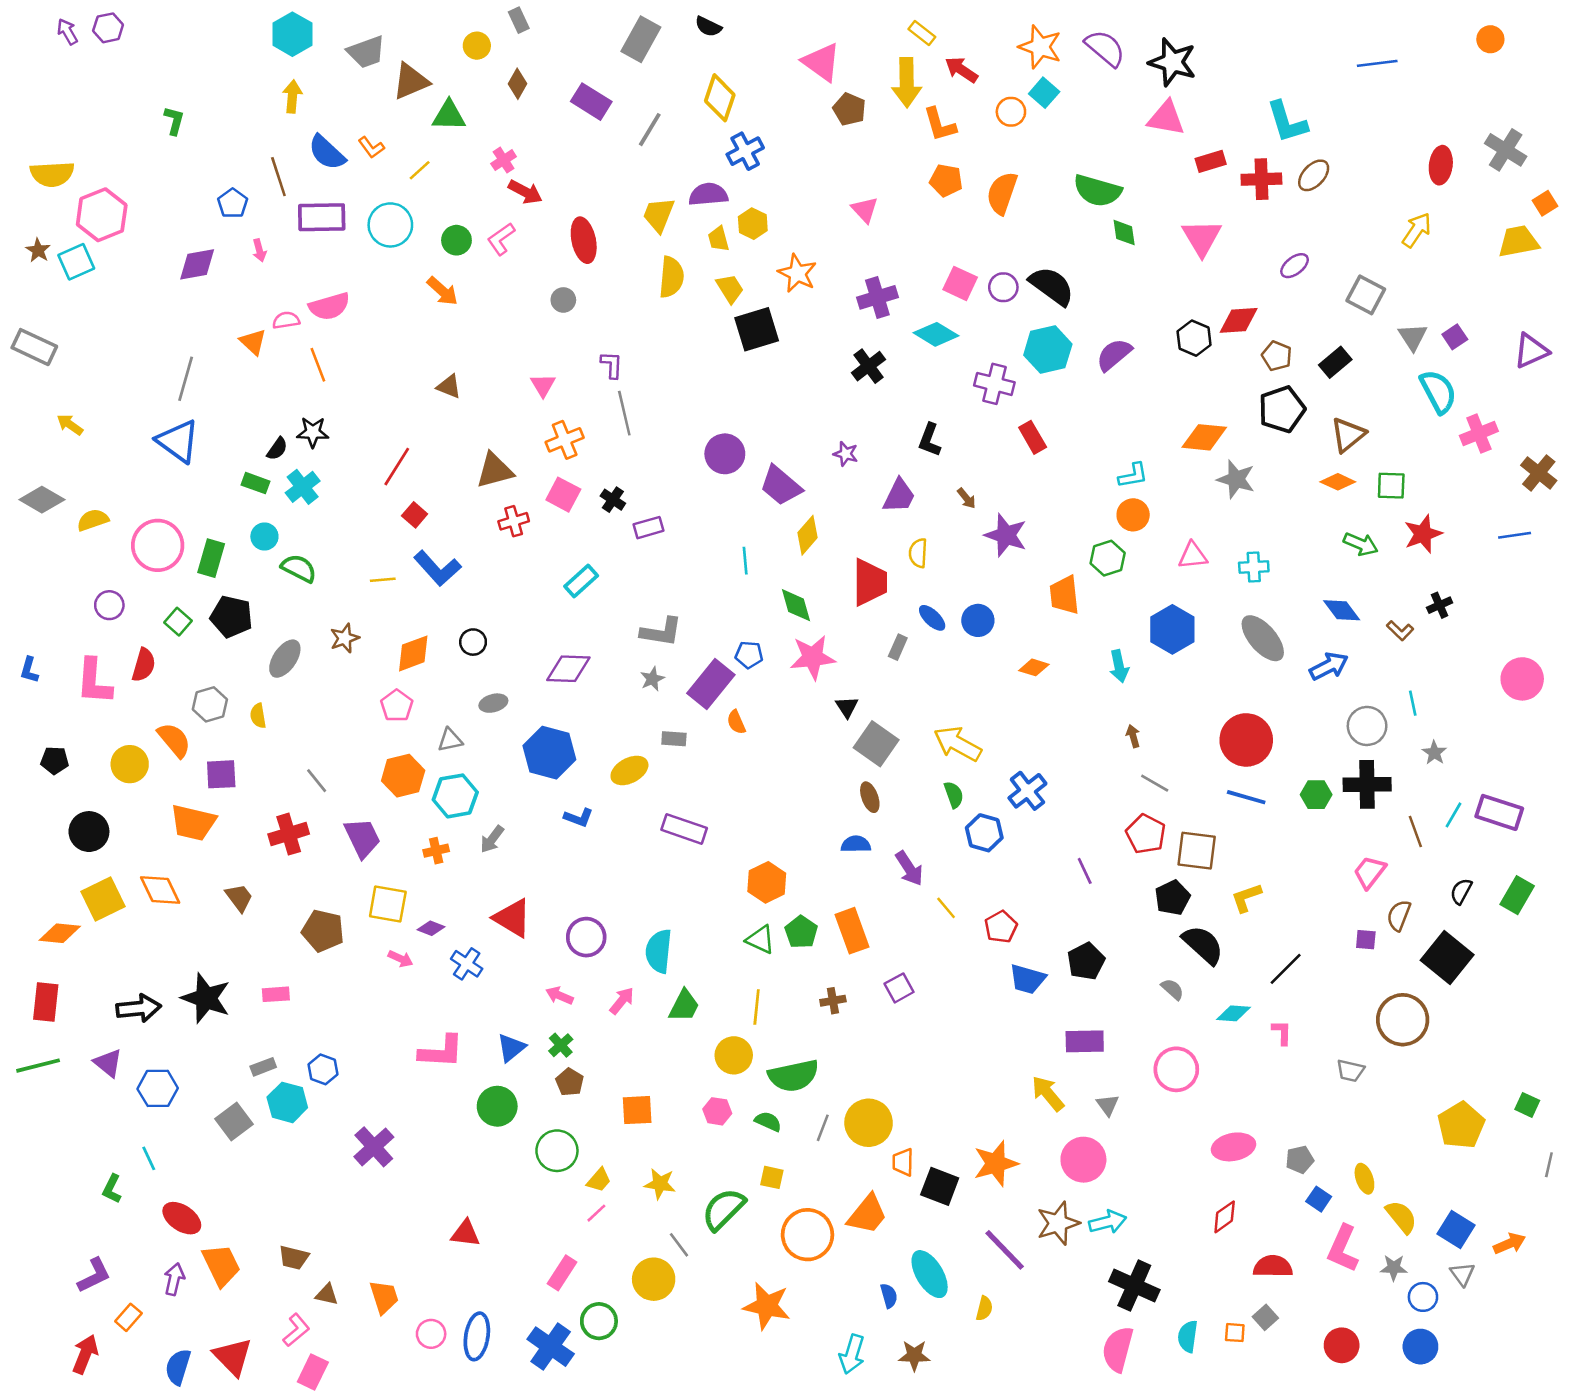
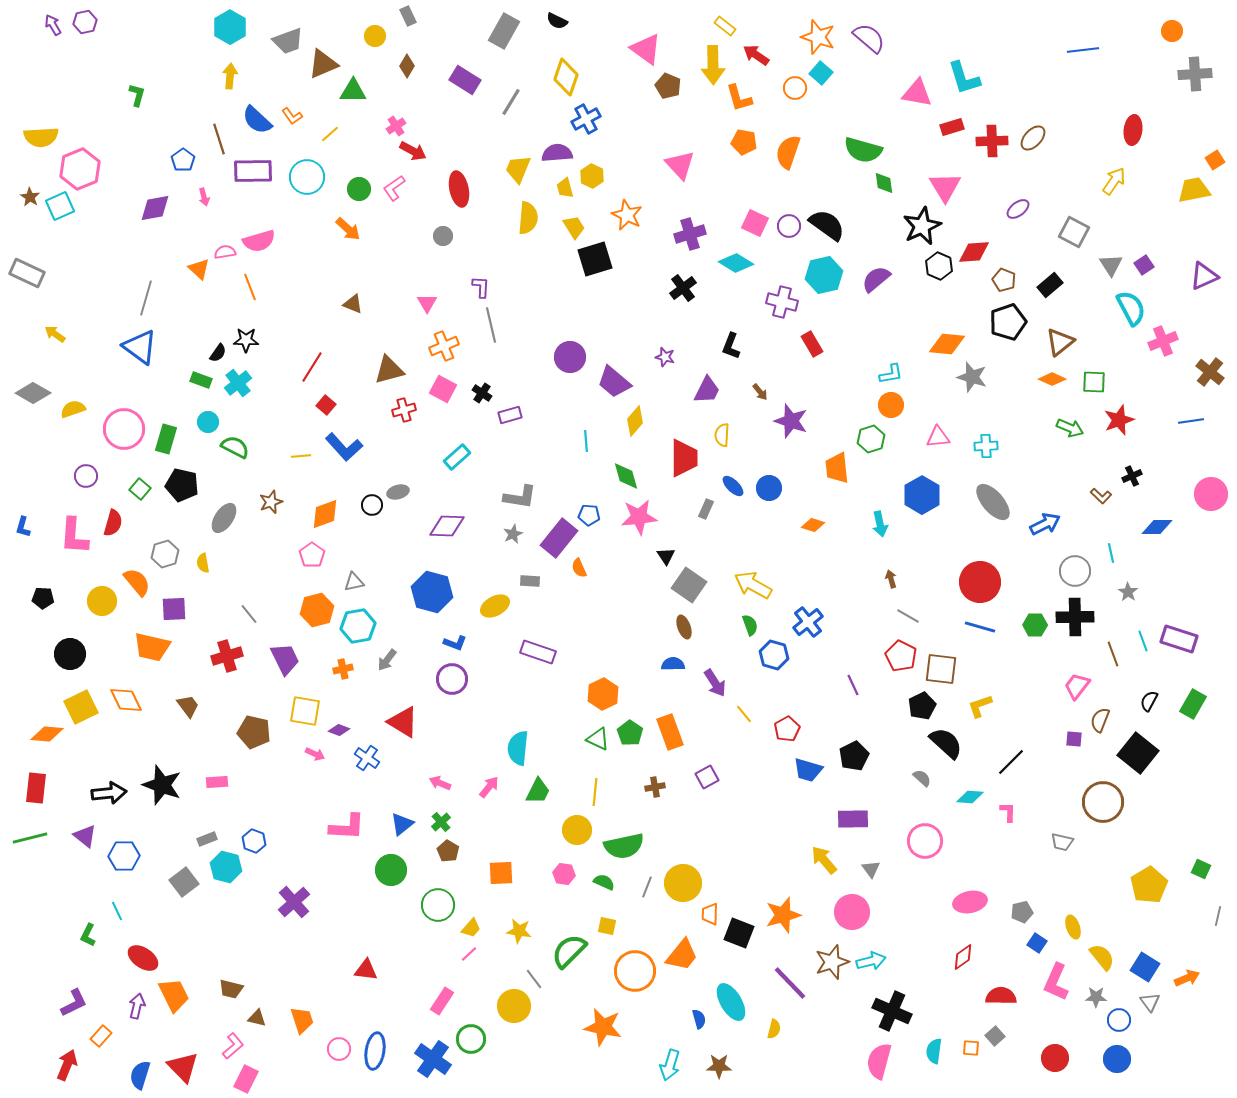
black star: (1172, 62) -> (922, 226), moved, turned 30
cyan L-shape: (1287, 122) -> (964, 78), moved
gray cross: (1506, 150) -> (1195, 74), moved, turned -36
pink triangle: (865, 210) -> (680, 165), size x1.4
blue diamond: (1342, 610) -> (1157, 527), moved, turned -52
pink circle: (1522, 679) -> (1211, 494), moved
gray ellipse: (493, 703) -> (398, 492), moved
cyan line: (1454, 815) -> (1143, 641), turned -50
purple circle: (586, 937) -> (452, 679), moved

